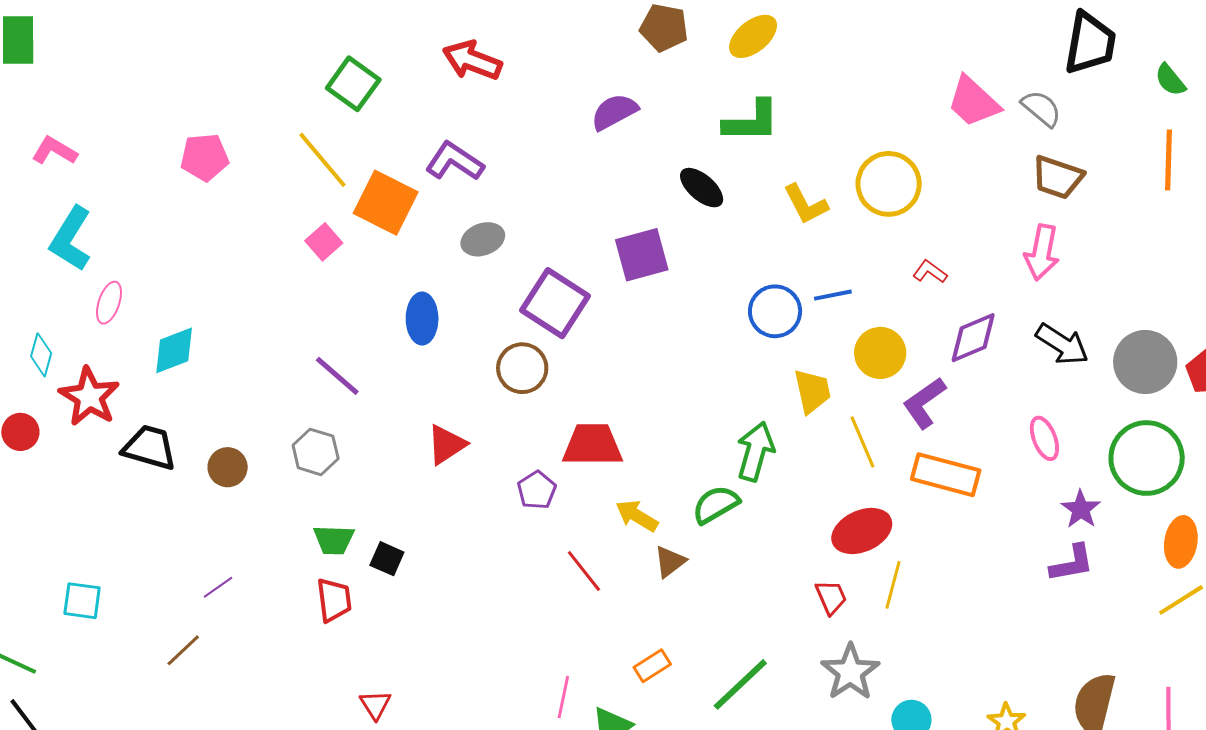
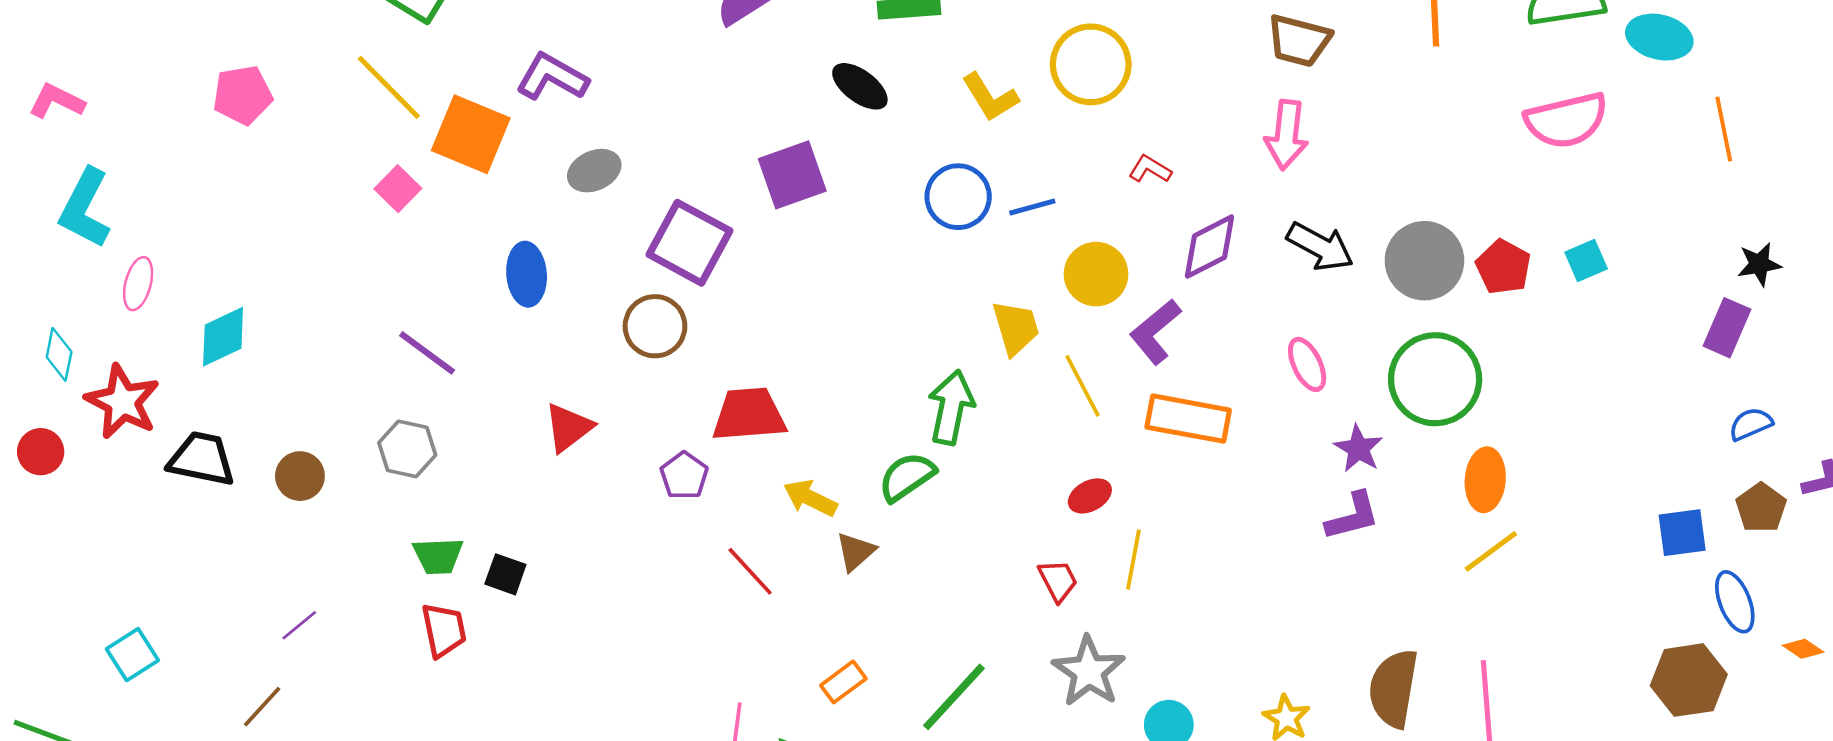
blue circle: (775, 311) -> (958, 197), moved
red ellipse: (862, 531) -> (1090, 496), size x0.6
cyan square: (82, 601) -> (132, 655), turned -36

